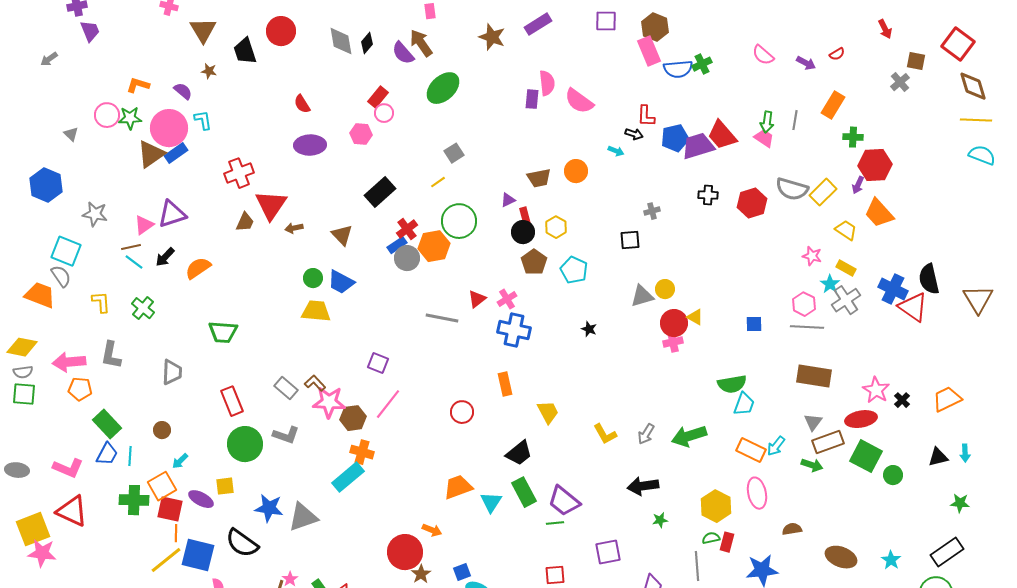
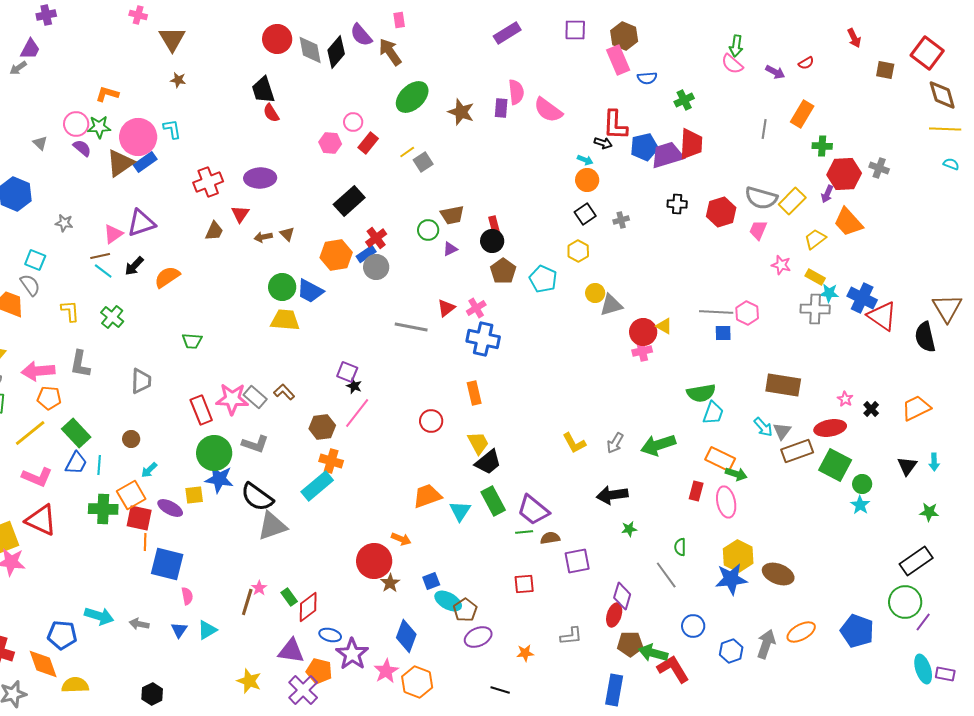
purple trapezoid: (90, 31) -> (30, 49), moved, turned 50
red circle: (281, 31) -> (277, 39), moved
brown star: (492, 37) -> (461, 112), moved
black diamond: (367, 43) -> (336, 52), size x1.5
black trapezoid: (245, 51) -> (263, 90), moved
purple semicircle: (403, 53) -> (361, 35), moved
green cross: (702, 64) -> (684, 100), moved
blue semicircle: (678, 69) -> (647, 78), size x0.7
gray cross: (900, 82) -> (879, 168), moved, turned -30
purple semicircle: (183, 91) -> (82, 148), moved
red rectangle: (378, 97) -> (368, 143), moved
red L-shape: (646, 116) -> (615, 125), size x1.4
green arrow: (767, 122) -> (736, 46), moved
red trapezoid: (722, 135) -> (691, 144), turned -136
pink trapezoid: (764, 138) -> (758, 230), moved, turned -100
purple ellipse: (310, 145) -> (260, 178), moved
cyan semicircle: (982, 155) -> (951, 164), size x0.6
orange circle: (576, 171) -> (587, 180), moved
brown trapezoid: (539, 178) -> (452, 215), moved
yellow line: (438, 182) -> (407, 152), moved
purple triangle: (508, 200) -> (450, 249), moved
red triangle: (271, 205) -> (240, 214), size x0.6
gray star: (95, 214) -> (64, 223), size x0.7
green circle: (459, 221) -> (428, 230), size x0.6
yellow hexagon: (556, 227) -> (578, 251), moved
yellow trapezoid: (846, 230) -> (815, 239), turned -70
brown triangle: (342, 235) -> (287, 234), moved, size x0.7
black square: (630, 240) -> (585, 214), moved, turned -30
orange hexagon: (434, 246) -> (336, 255), moved
cyan square: (66, 251) -> (35, 260), size x0.7
green circle: (313, 278) -> (282, 287), size x1.4
black semicircle: (929, 279) -> (925, 337), moved
cyan star: (830, 284) -> (829, 293), moved, turned -30
yellow circle: (665, 289) -> (595, 293), moved
gray cross: (846, 300) -> (815, 309), turned 36
pink hexagon: (804, 304) -> (747, 313), moved
gray line: (807, 327) -> (716, 312), moved
black star: (589, 329) -> (354, 386), moved
green trapezoid: (223, 332) -> (192, 341), size x0.7
pink star: (876, 390) -> (845, 399), size x0.6
pink star: (329, 402) -> (232, 399), moved
yellow trapezoid: (548, 412) -> (478, 443), moved
cyan arrow: (776, 446) -> (763, 427), moved, turned -80
black triangle: (938, 457) -> (907, 466), turned -40
green arrow: (812, 465) -> (736, 474), moved
yellow hexagon: (716, 506) -> (738, 556), moved
blue star: (269, 508) -> (219, 479), moved
brown semicircle: (792, 529) -> (550, 538), moved
green semicircle: (711, 538) -> (680, 547), turned -78
red rectangle: (727, 542) -> (696, 491), moved
black semicircle: (242, 543) -> (257, 497), moved
brown ellipse: (841, 557) -> (778, 574), moved
yellow line: (166, 560) -> (30, 433), moved
cyan star: (891, 560) -> (860, 505), moved
gray line: (697, 566) -> (666, 575), turned -32

